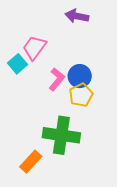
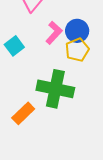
cyan square: (17, 64) -> (14, 46), moved

